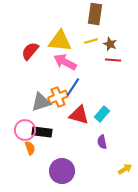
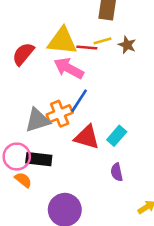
red line: (113, 60) -> (87, 47), moved
orange semicircle: (30, 148) -> (23, 180), turned -32

